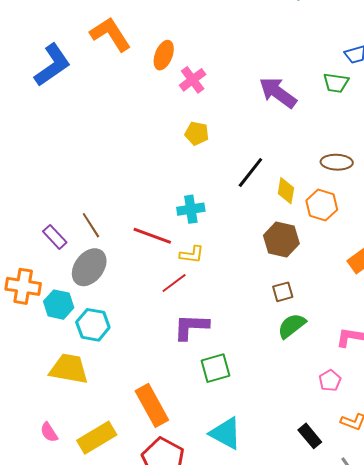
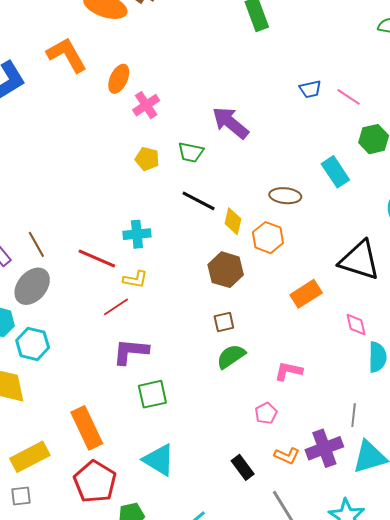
green trapezoid: (336, 83) -> (191, 152), moved
black line: (250, 172) -> (199, 201), turned 76

